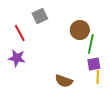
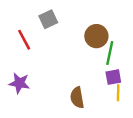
purple star: (17, 58) -> (19, 83), moved
brown semicircle: (64, 81) -> (77, 98), turned 60

